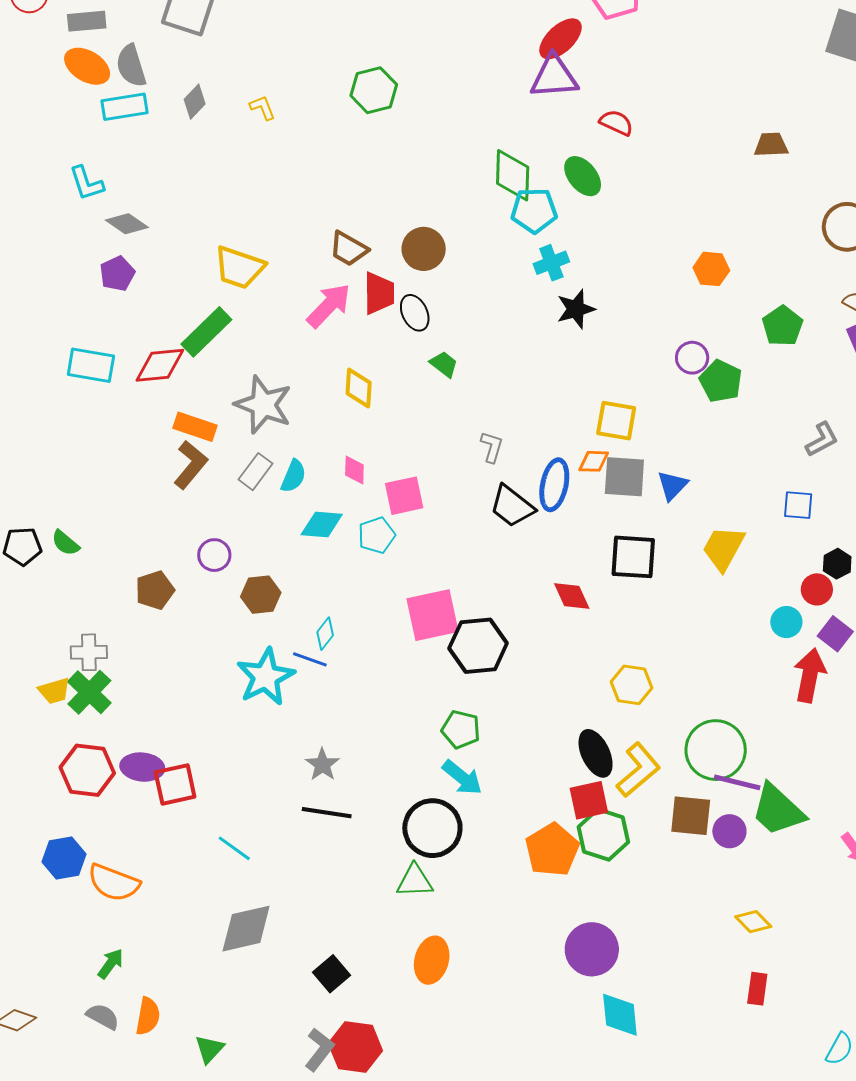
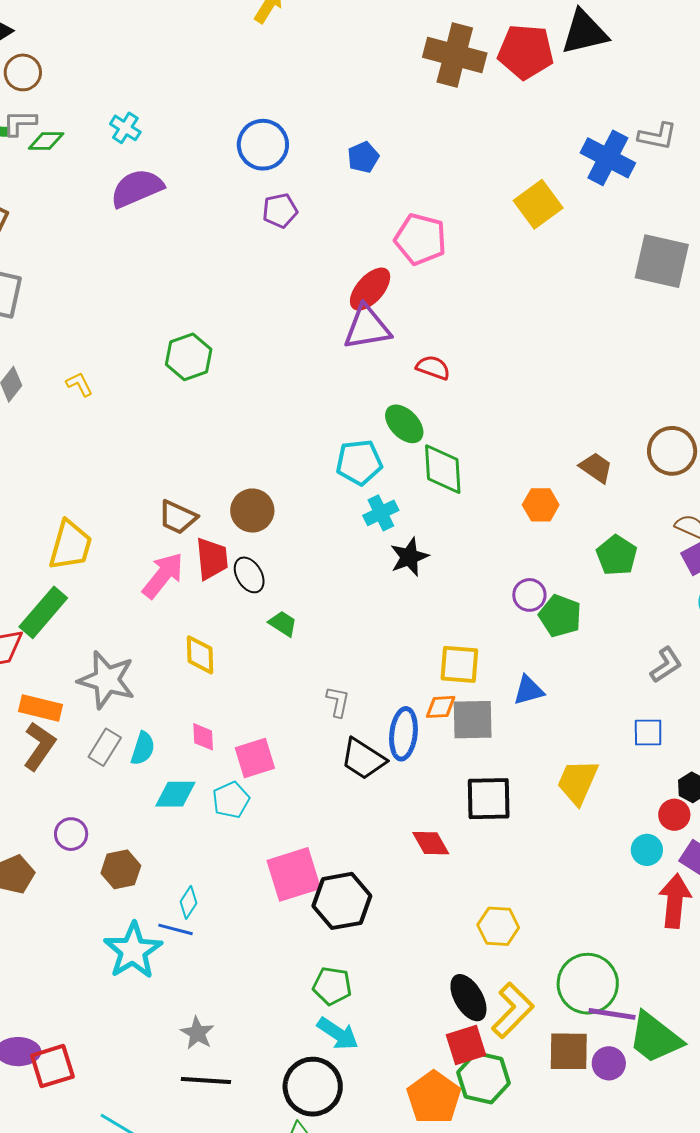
brown trapezoid: (771, 145) -> (596, 468), moved, turned 42
green diamond: (513, 175) -> (443, 469), moved
yellow trapezoid: (239, 267) -> (70, 545), turned -88
blue triangle: (672, 485) -> (529, 690), moved, turned 36

